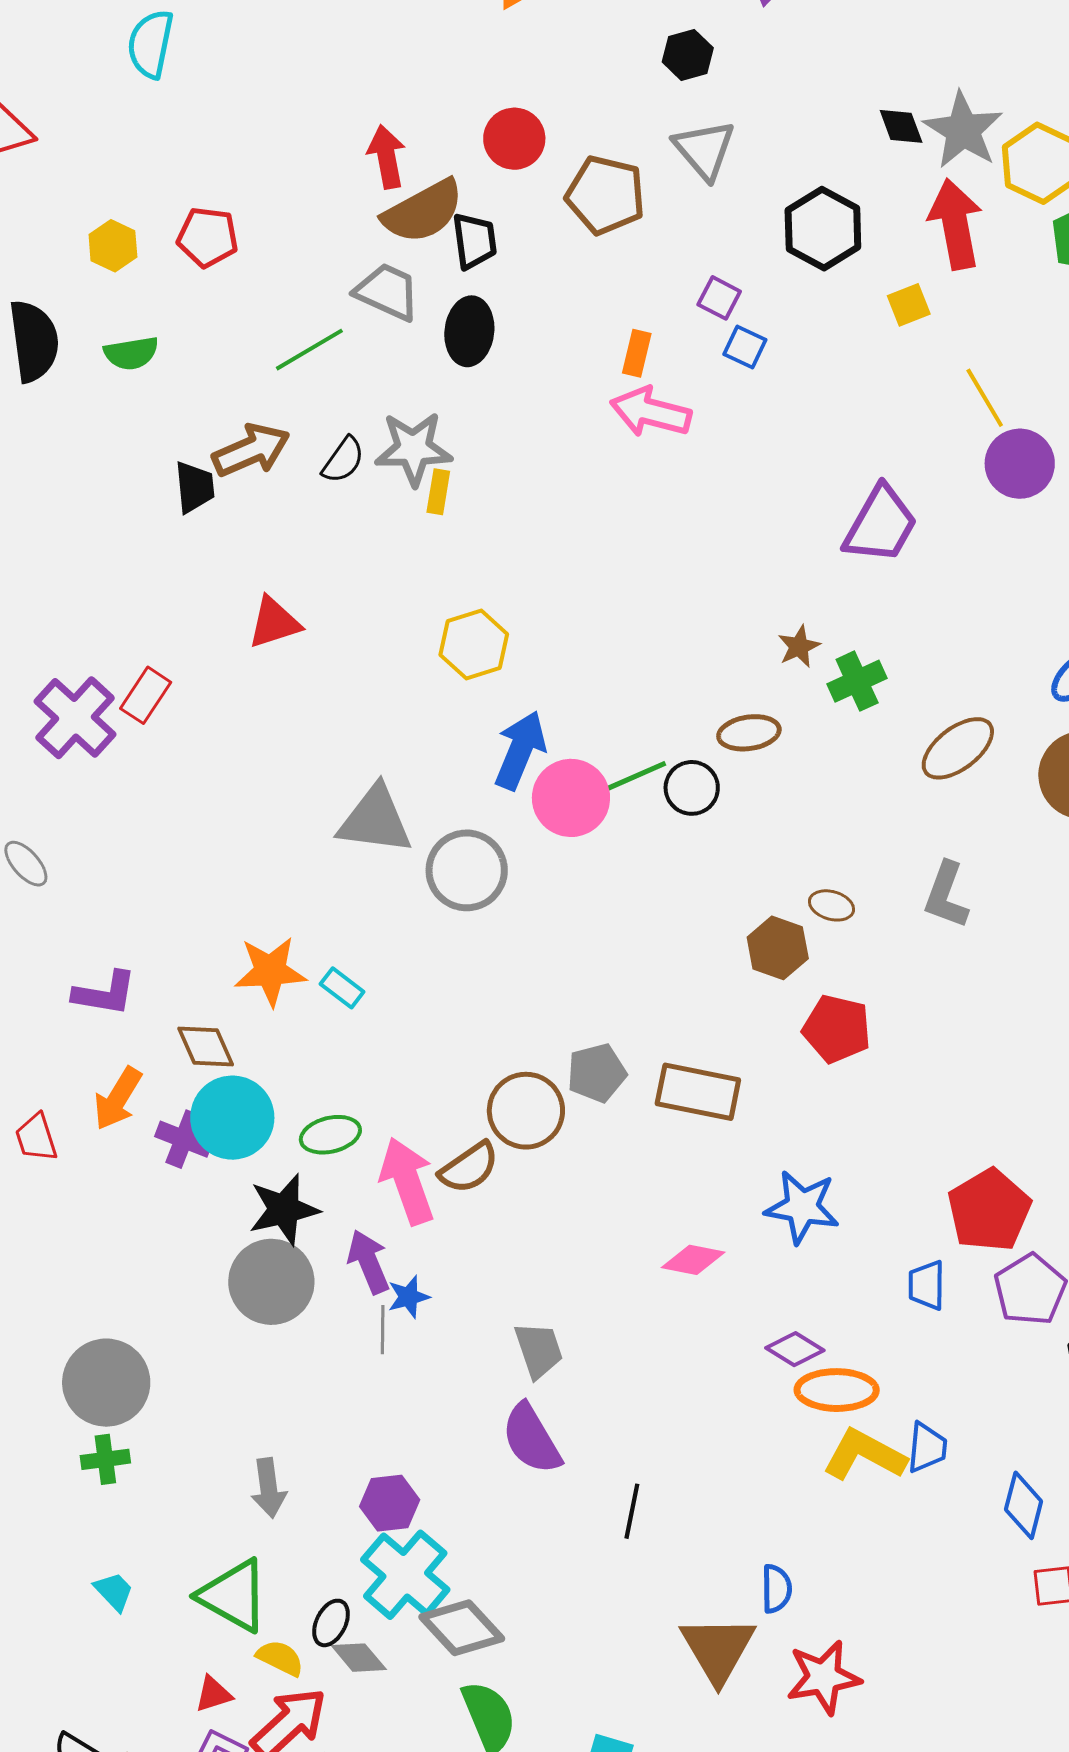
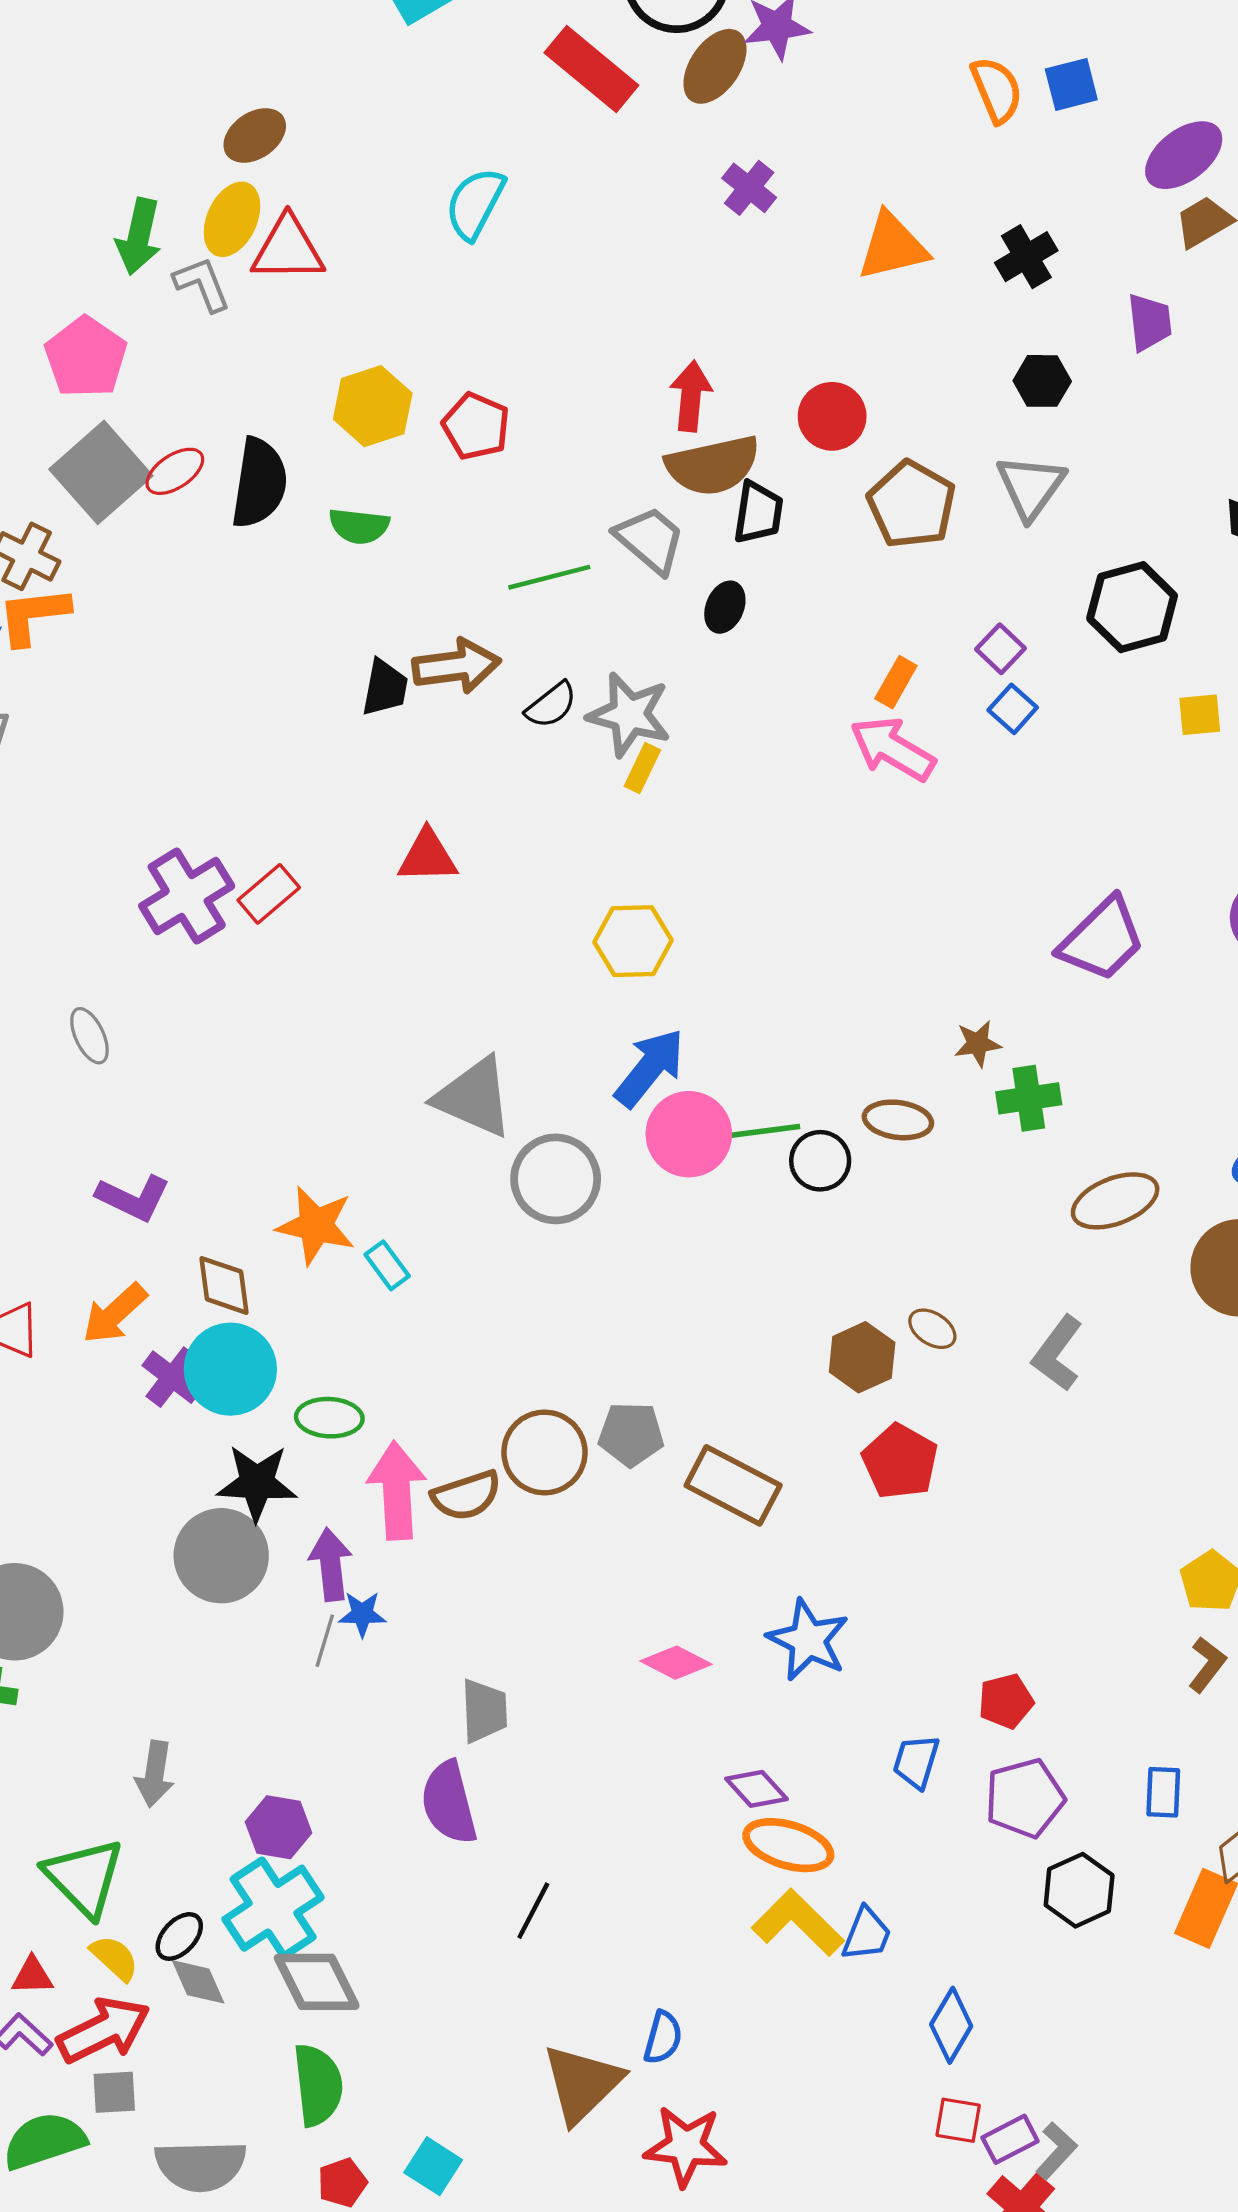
yellow hexagon: (113, 246) -> (373, 406), size x1.4
black ellipse: (469, 331) -> (725, 607), size x0.7
red pentagon: (989, 1210) -> (1006, 1701), size x0.6

